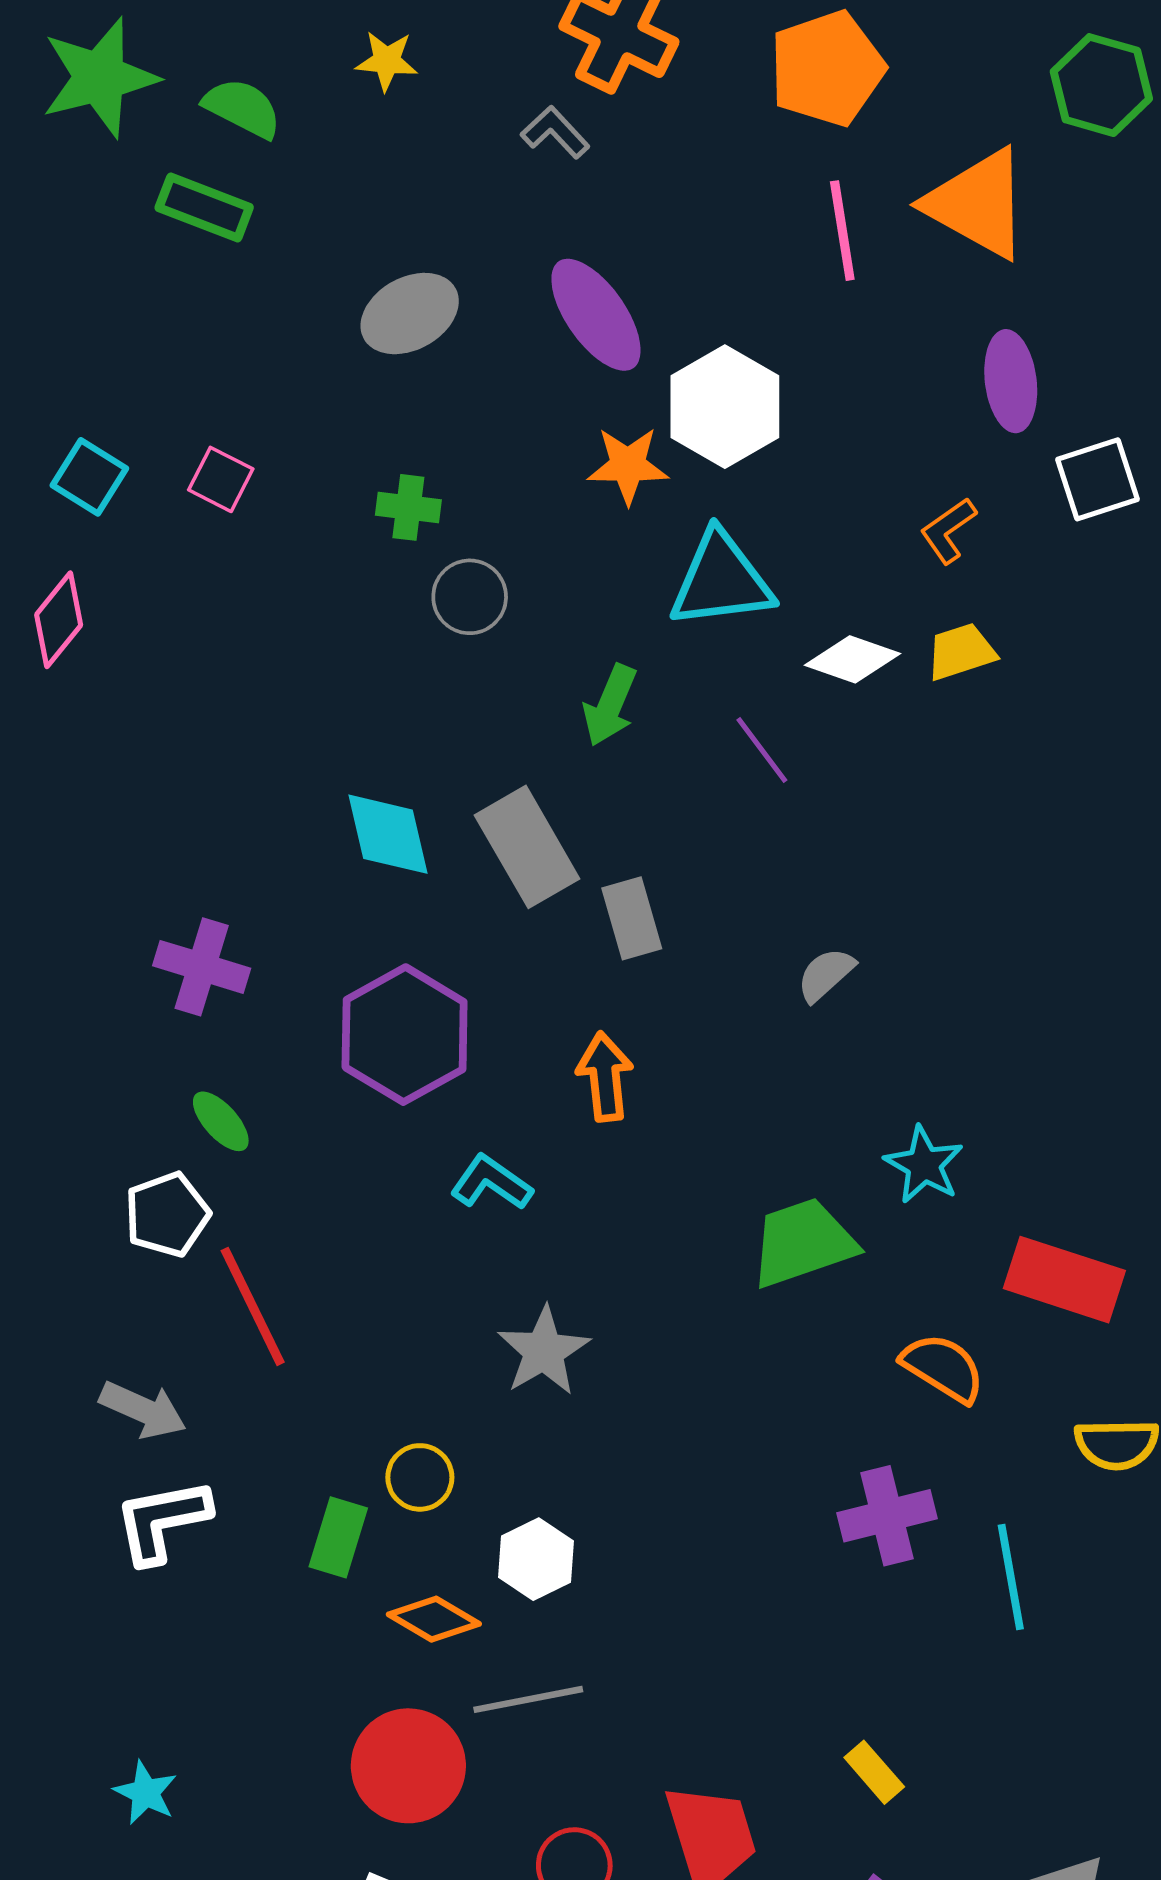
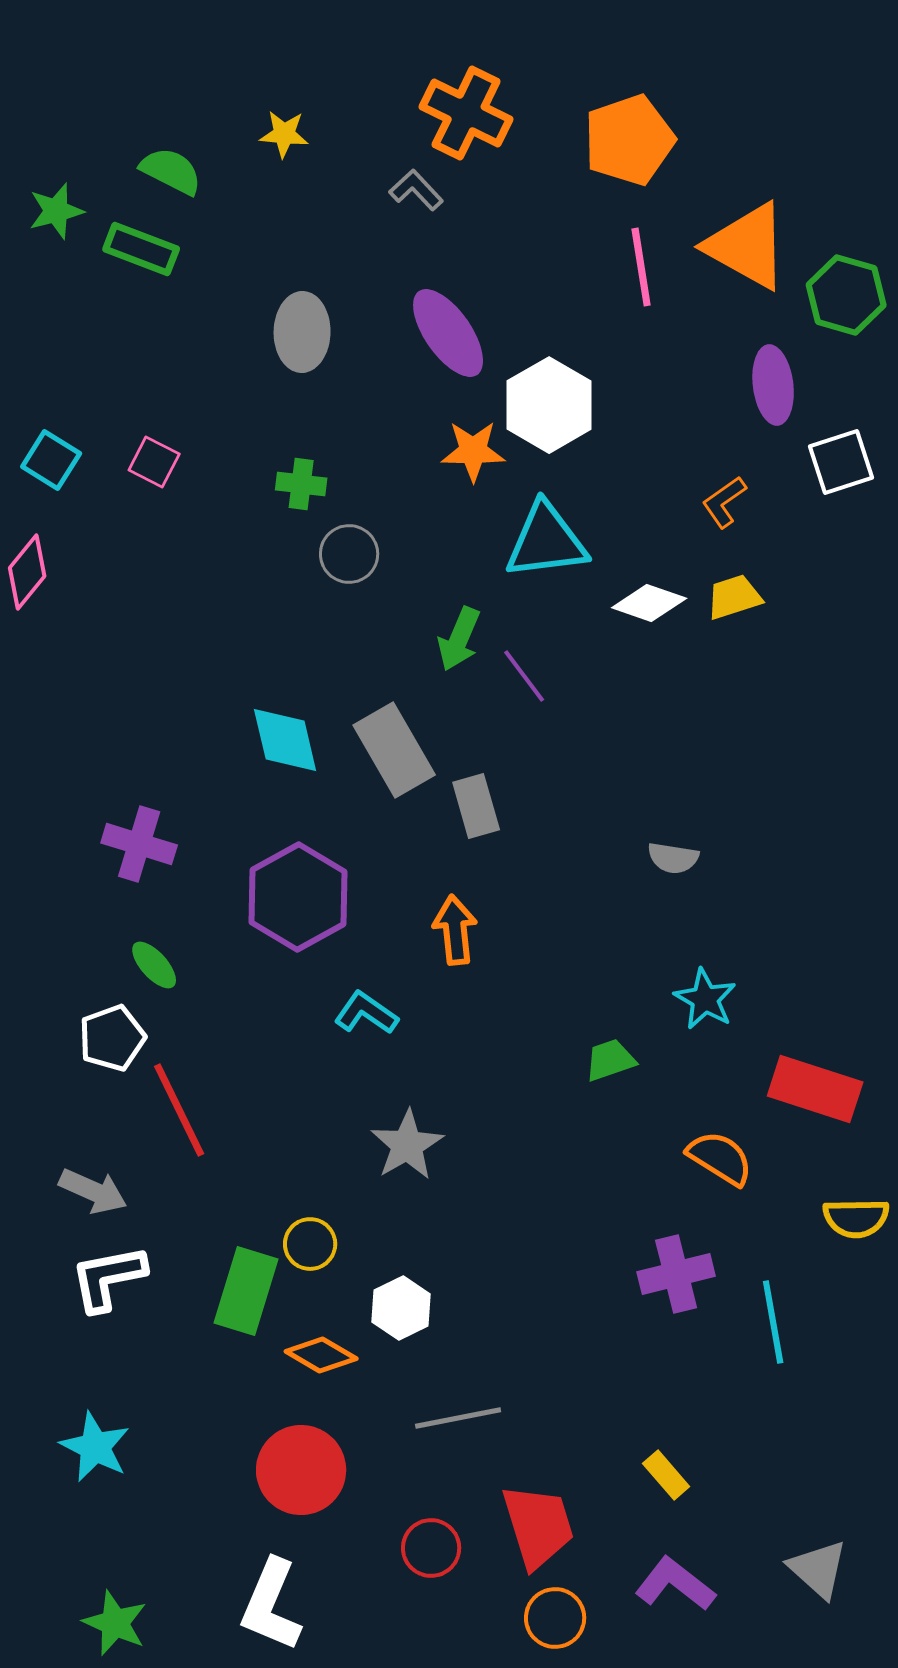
green star: (100, 77) -> (56, 211), moved, size x0.6
green hexagon: (1101, 85) -> (846, 295), moved
gray ellipse: (410, 314) -> (302, 332), turned -60
purple line: (762, 750) -> (524, 676), moved
gray semicircle: (826, 975) -> (673, 858), moved, turned -129
green trapezoid: (803, 1243) -> (610, 1060), size x0.6
green rectangle: (338, 1537) -> (246, 1291), size x1.4
gray line: (528, 1699) -> (458, 1418), moved
cyan star: (145, 1793) -> (95, 1447), moved, size x1.4

